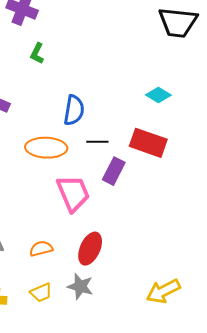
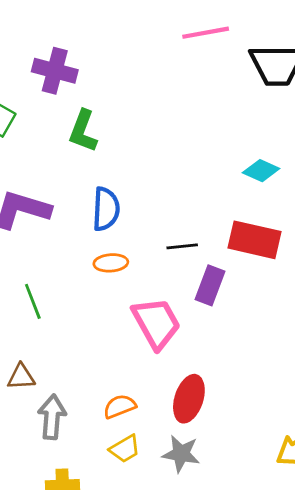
green L-shape: (37, 53) -> (83, 131), size x1.4
blue semicircle: (74, 110) -> (106, 209), moved
orange ellipse: (46, 148) -> (111, 263), size x0.6
yellow trapezoid: (41, 293) -> (125, 449), moved

